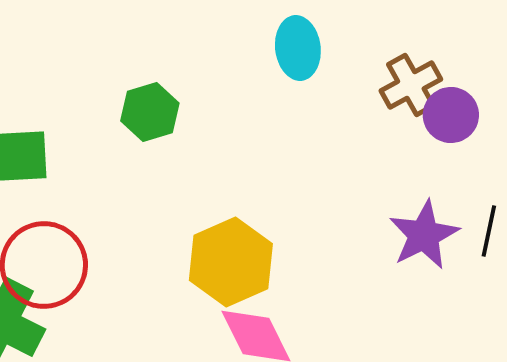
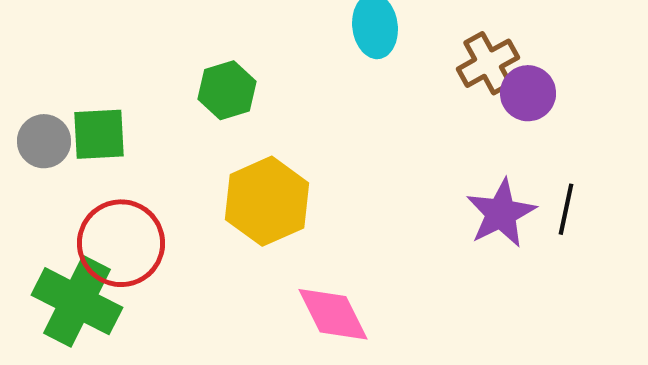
yellow hexagon: (231, 262) -> (267, 201), moved

